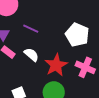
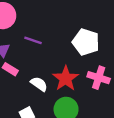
white semicircle: (31, 55) -> (39, 84), moved

